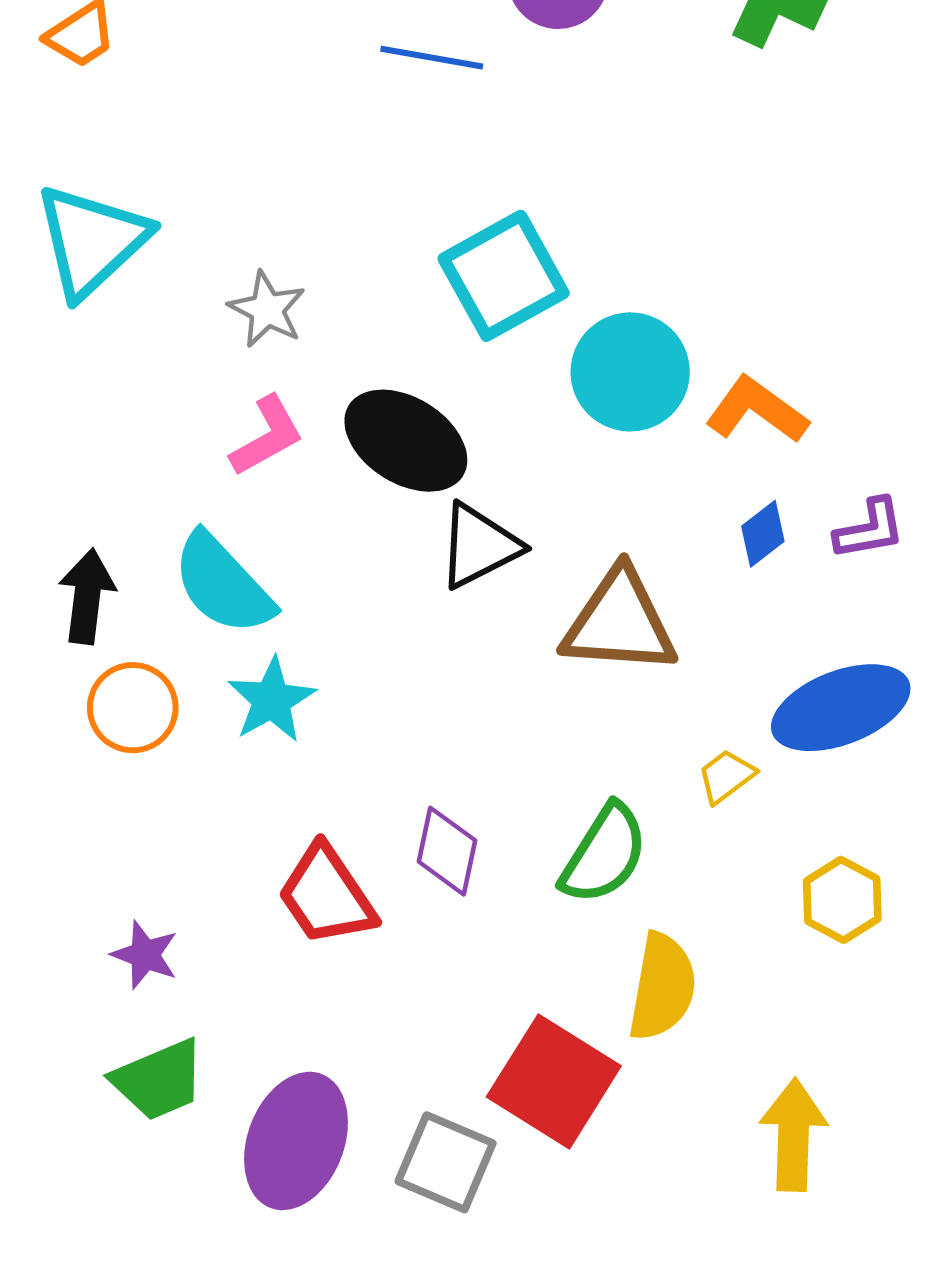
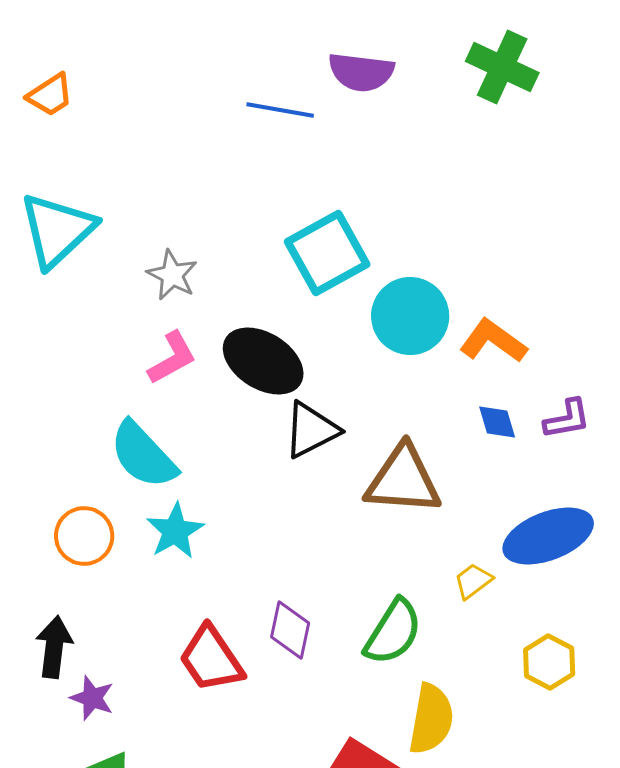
blue diamond: (763, 534) -> (497, 422), turned -69
black arrow: (87, 596) -> (54, 647), moved

